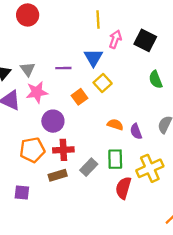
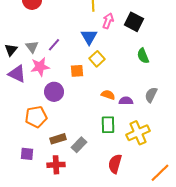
purple line: (63, 68) -> (54, 45), moved, turned -48
orange square: (79, 97) -> (77, 71), turned 32
purple semicircle: (136, 131) -> (126, 101), turned 112
red cross: (63, 150) -> (56, 165), moved
gray rectangle: (89, 167) -> (79, 145), moved
red semicircle: (123, 188) -> (115, 164), moved

